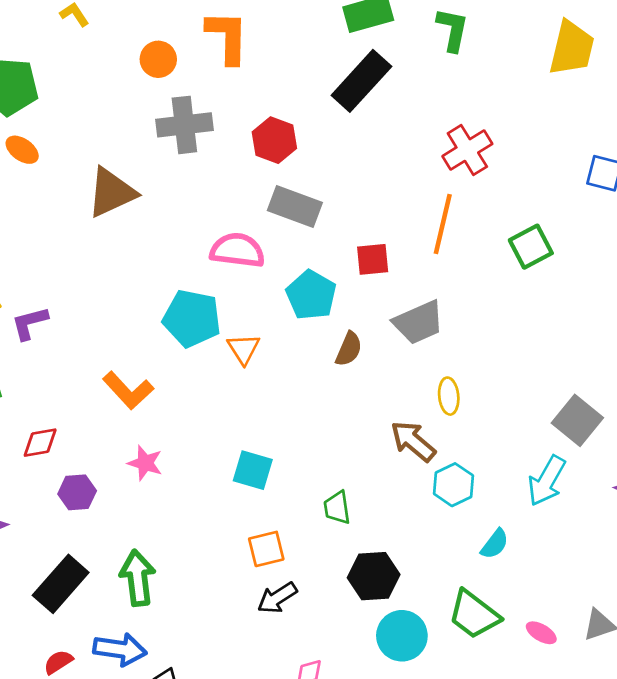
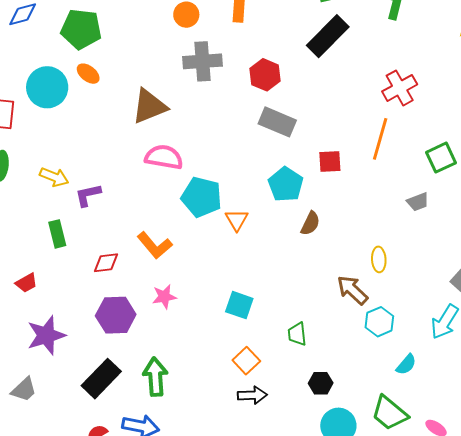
pink semicircle: (237, 250) -> (164, 157), moved
gray trapezoid: (419, 322) -> (418, 202), moved, size x0.6
red diamond: (40, 443) -> (106, 263), moved
pink star: (145, 463) -> (164, 297), turned -30
purple hexagon: (77, 492) -> (116, 315), size x1.5
orange square: (266, 549) -> (246, 361), turned -32
black hexagon: (374, 576) -> (321, 383), size x0.7
black arrow: (277, 598) -> (252, 395), turned -152

